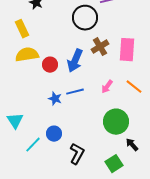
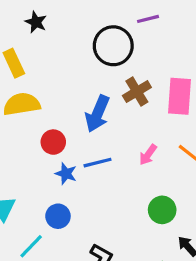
red circle: (50, 65) -> (53, 142), moved
green circle: (116, 122) -> (162, 210), size x0.7
blue circle: (54, 134) -> (58, 216), moved

